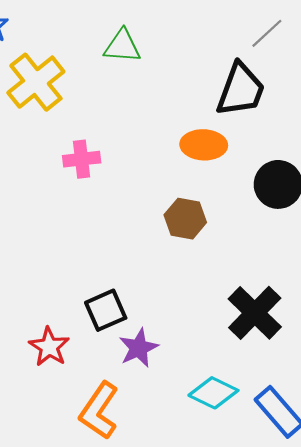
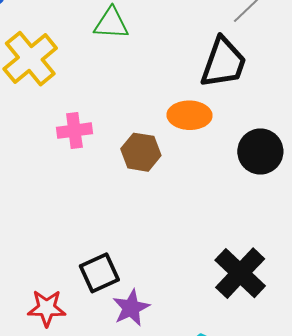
brown hexagon: (185, 219) -> (141, 152), moved
red star: (49, 347) -> (47, 308), turned -30

